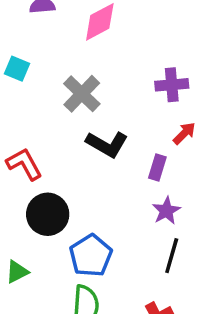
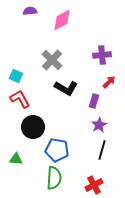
cyan square: (17, 69) -> (16, 76), moved
blue pentagon: (91, 256) -> (57, 150), turned -30
green triangle: (17, 272) -> (16, 159), turned 32

